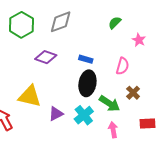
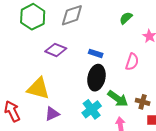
brown cross: (133, 93) -> (143, 102), moved, turned -32
purple triangle: (56, 114) -> (52, 114), moved

